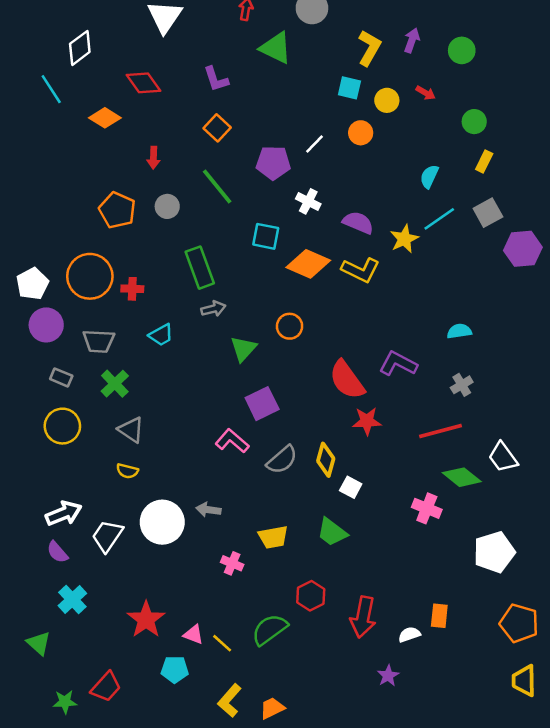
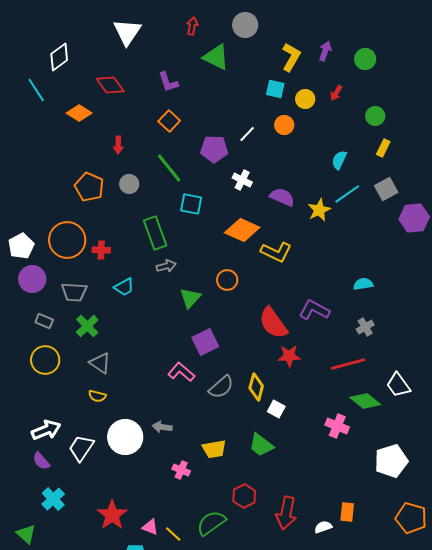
red arrow: (426, 93) -> (336, 93), turned 91
cyan square: (266, 236) -> (191, 204), moved
yellow L-shape: (361, 270) -> (276, 252), moved

